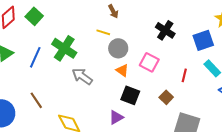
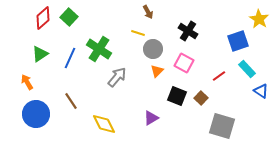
black cross: (165, 30) -> (188, 31), moved
orange triangle: (122, 70) -> (157, 71), turned 40
red line: (184, 75) -> (219, 76), turned 40
gray arrow: (82, 76) -> (117, 77), turned 95
black square: (130, 95) -> (177, 96), moved

